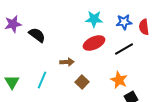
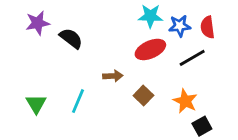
blue star: (124, 22) -> (180, 26), moved
red semicircle: (144, 27) -> (208, 27), moved
brown square: (82, 82) -> (143, 95), moved

